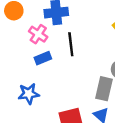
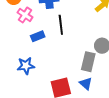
pink cross: (38, 34) -> (25, 15), moved

